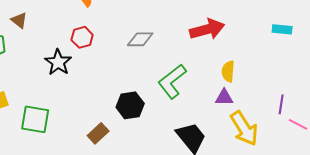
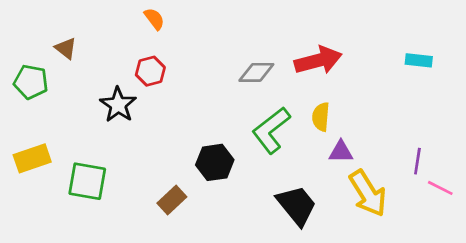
gray diamond: (140, 39) -> (256, 72), moved
yellow semicircle: (228, 71) -> (321, 117), moved

